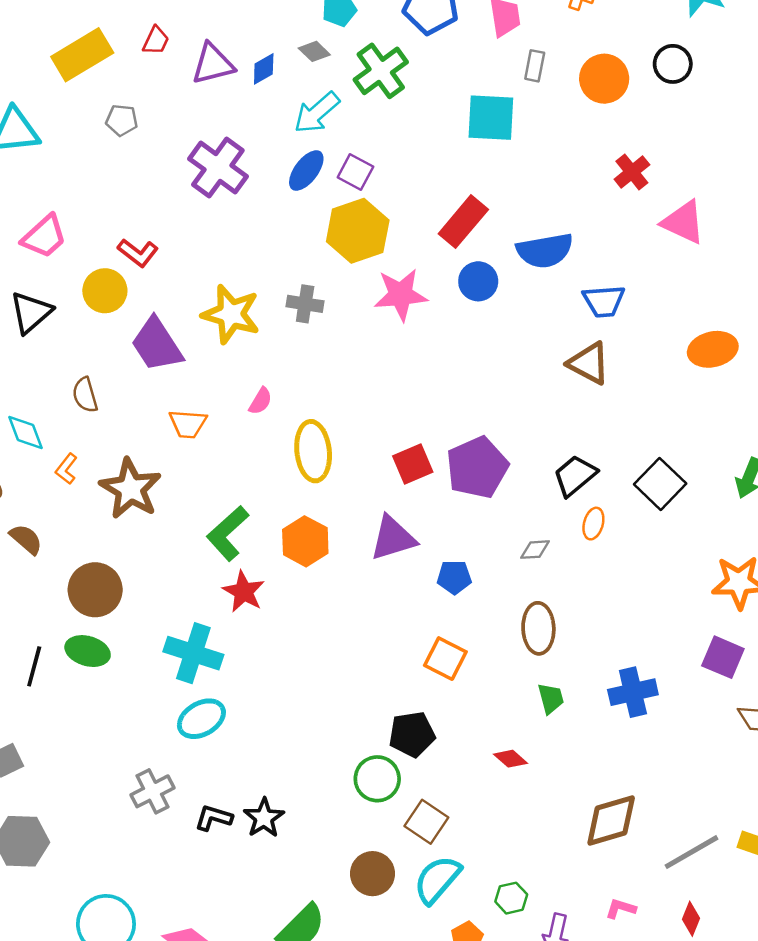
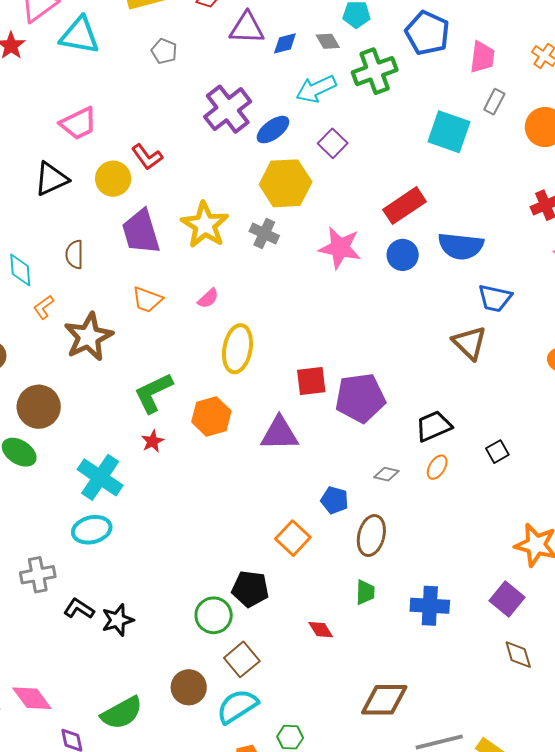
blue ellipse: (306, 171) -> (273, 130), moved
yellow hexagon: (358, 231) -> (286, 183), moved
black square: (660, 484) -> (497, 452), size x0.6
blue pentagon: (454, 577) -> (335, 500), moved
red star: (244, 592) -> (153, 441), size x0.7

